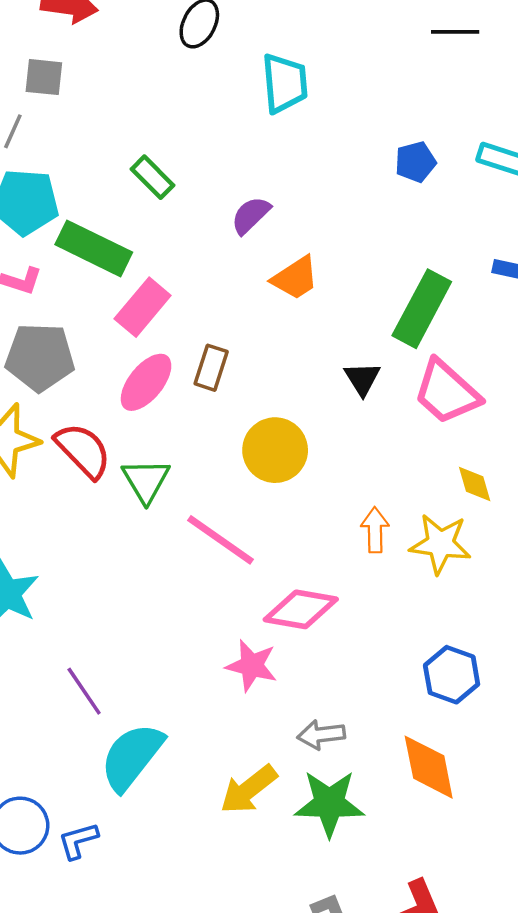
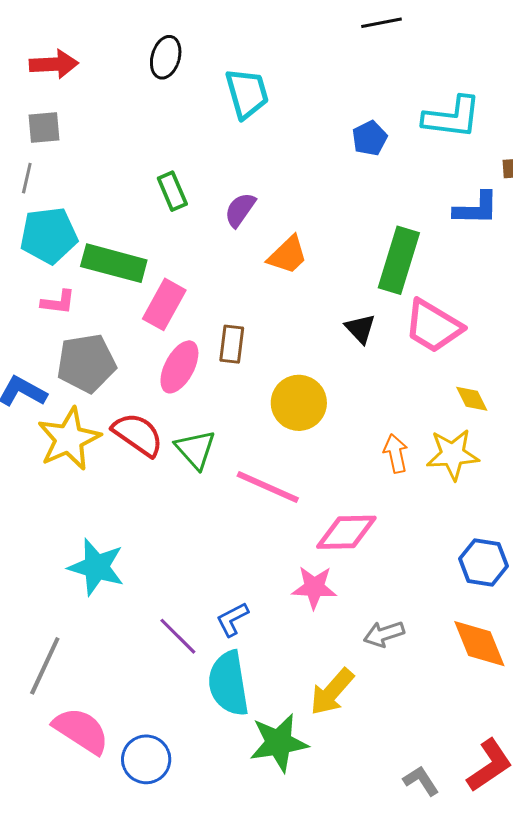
green rectangle: (152, 177) -> (172, 191), moved, turned 33
cyan semicircle: (132, 757) -> (229, 683), turned -36
green star: (329, 803) -> (279, 743), moved
blue L-shape: (78, 841) -> (232, 619), moved

